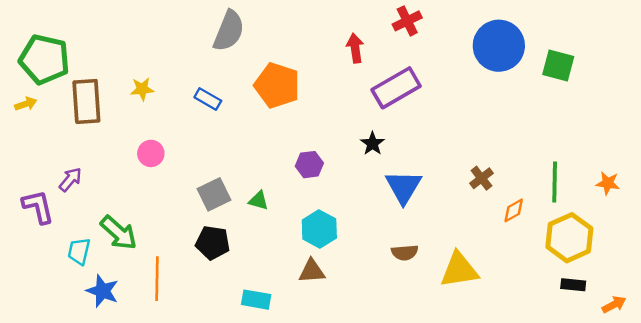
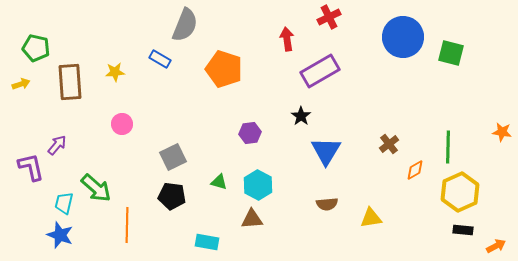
green pentagon: (44, 59) -> (36, 48), size x0.7
blue rectangle: (208, 99) -> (160, 59), moved
orange star: (608, 183) -> (502, 132), moved
green triangle: (259, 201) -> (219, 182), moved
yellow triangle: (459, 270) -> (371, 218), size x0.7
blue star: (103, 291) -> (60, 235), moved

